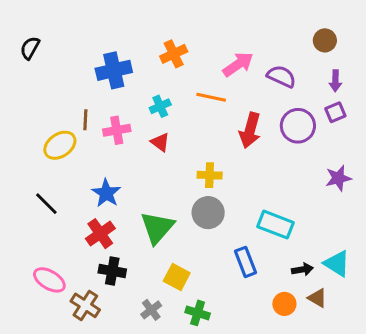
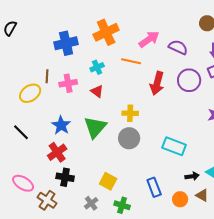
orange cross: (174, 54) -> (106, 32), size x1.4
green triangle: (157, 228) -> (95, 127), moved
blue rectangle: (246, 262) -> (154, 187), moved

